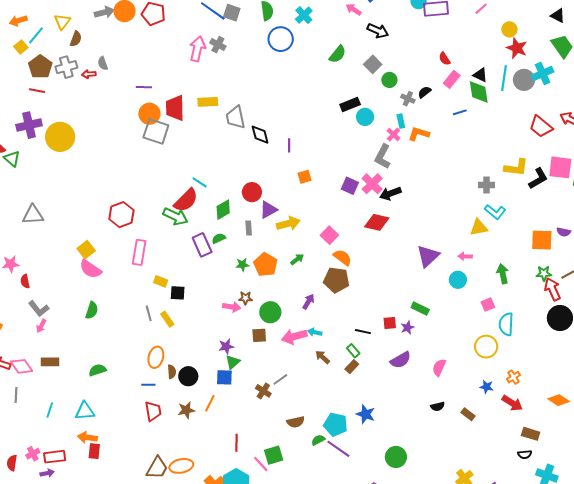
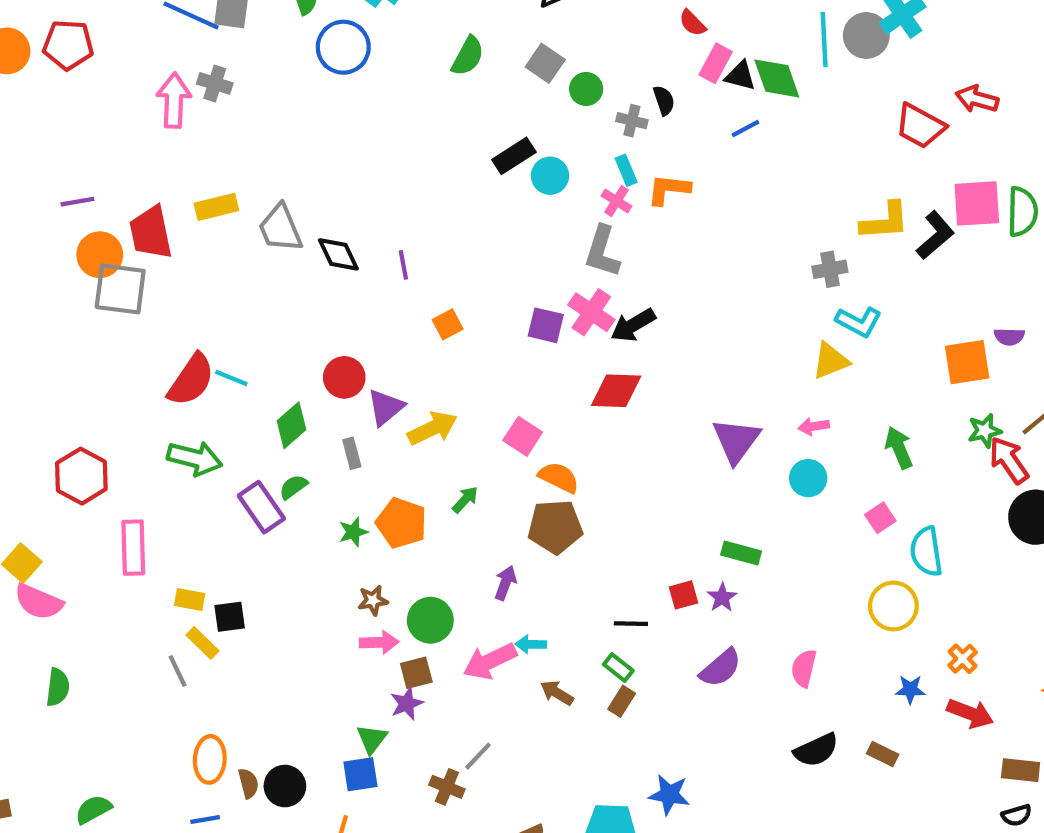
black triangle: (480, 75) -> (740, 76), moved
black semicircle: (424, 92) -> (664, 100), turned 120
red semicircle: (186, 200) -> (191, 380), moved
pink arrow: (232, 307) -> (379, 642), moved
yellow rectangle: (167, 319) -> (202, 643), moved
purple star: (226, 346) -> (407, 704), moved
black semicircle: (438, 406) -> (816, 750), size x1.5

